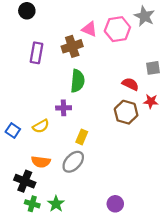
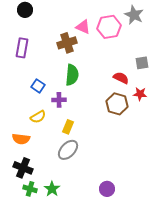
purple rectangle: (37, 53) -> (22, 48), moved
blue square: (13, 130) -> (38, 86), moved
yellow rectangle: (82, 137) -> (68, 127), moved
orange semicircle: (41, 162) -> (21, 139), moved

